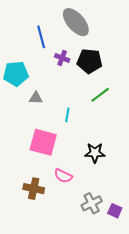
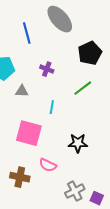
purple cross: (62, 58) -> (47, 69), moved
black pentagon: (90, 61) -> (90, 53), moved, turned -30

